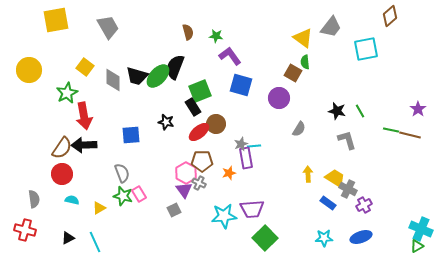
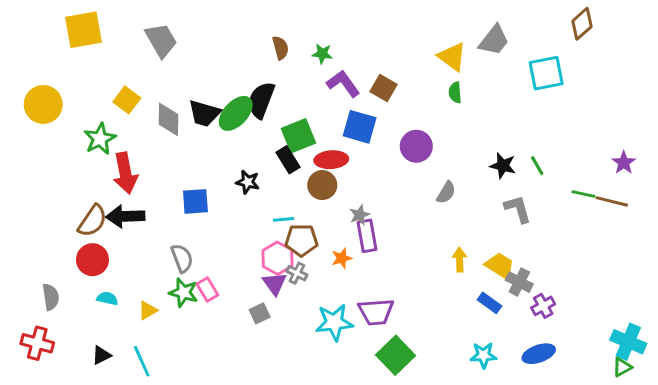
brown square: (293, 73) -> (383, 88), moved
red ellipse: (199, 132) -> (331, 160), moved, turned 35
cyan line: (254, 146) -> (283, 219), moved

